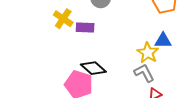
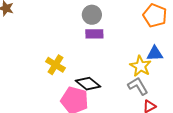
yellow cross: (63, 19) -> (55, 65), moved
purple rectangle: (85, 27) -> (94, 34), moved

